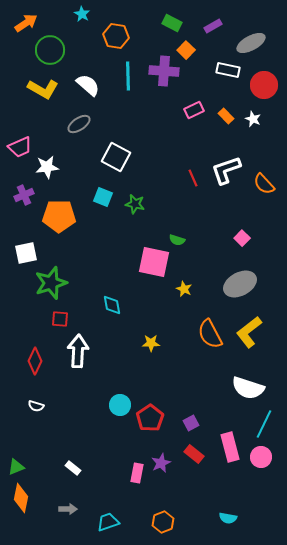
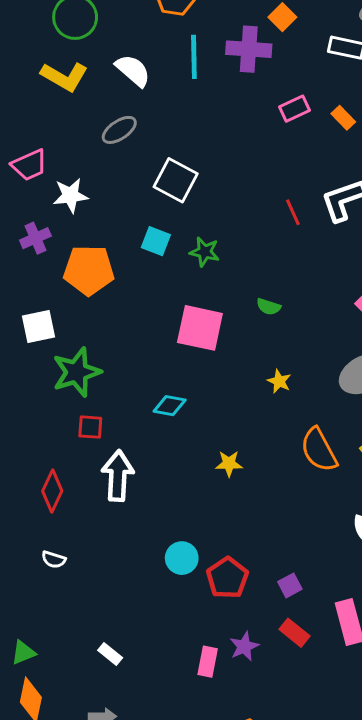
pink square: (154, 262) -> (200, 328), moved
cyan diamond: (112, 305) -> (170, 406), turned -70

